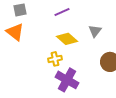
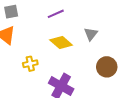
yellow cross: (55, 59) -> (30, 64), moved

